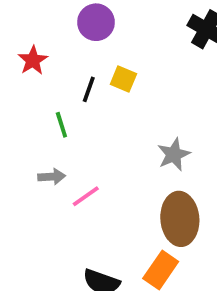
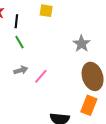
black line: (89, 89) -> (16, 21), moved

